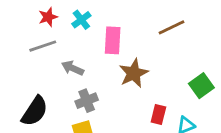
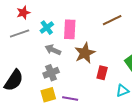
cyan cross: (81, 20) -> (47, 28), moved
gray arrow: (73, 68) -> (53, 50), moved
red rectangle: (158, 115) -> (102, 73), moved

